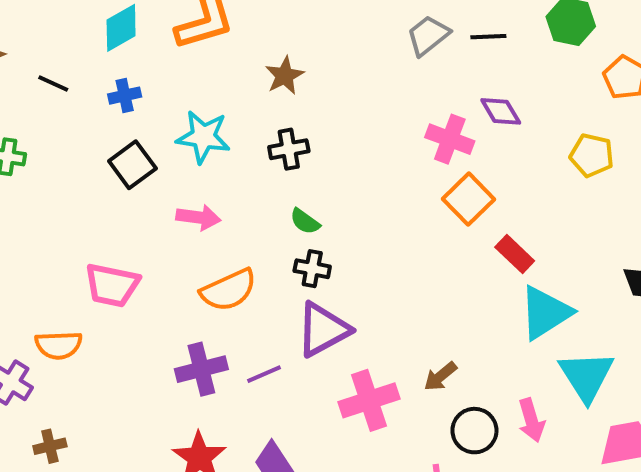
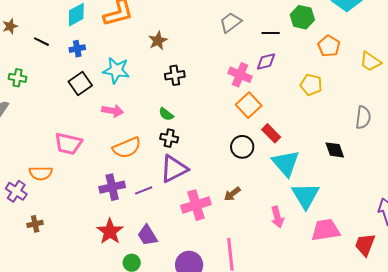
black line: (488, 37) -> (271, 33), moved
purple diamond: (501, 111) -> (266, 62), turned -75
black cross: (289, 149) -> (175, 75), moved
cyan triangle: (545, 313) -> (286, 163), turned -40
black circle: (474, 431) -> (242, 147), moved

